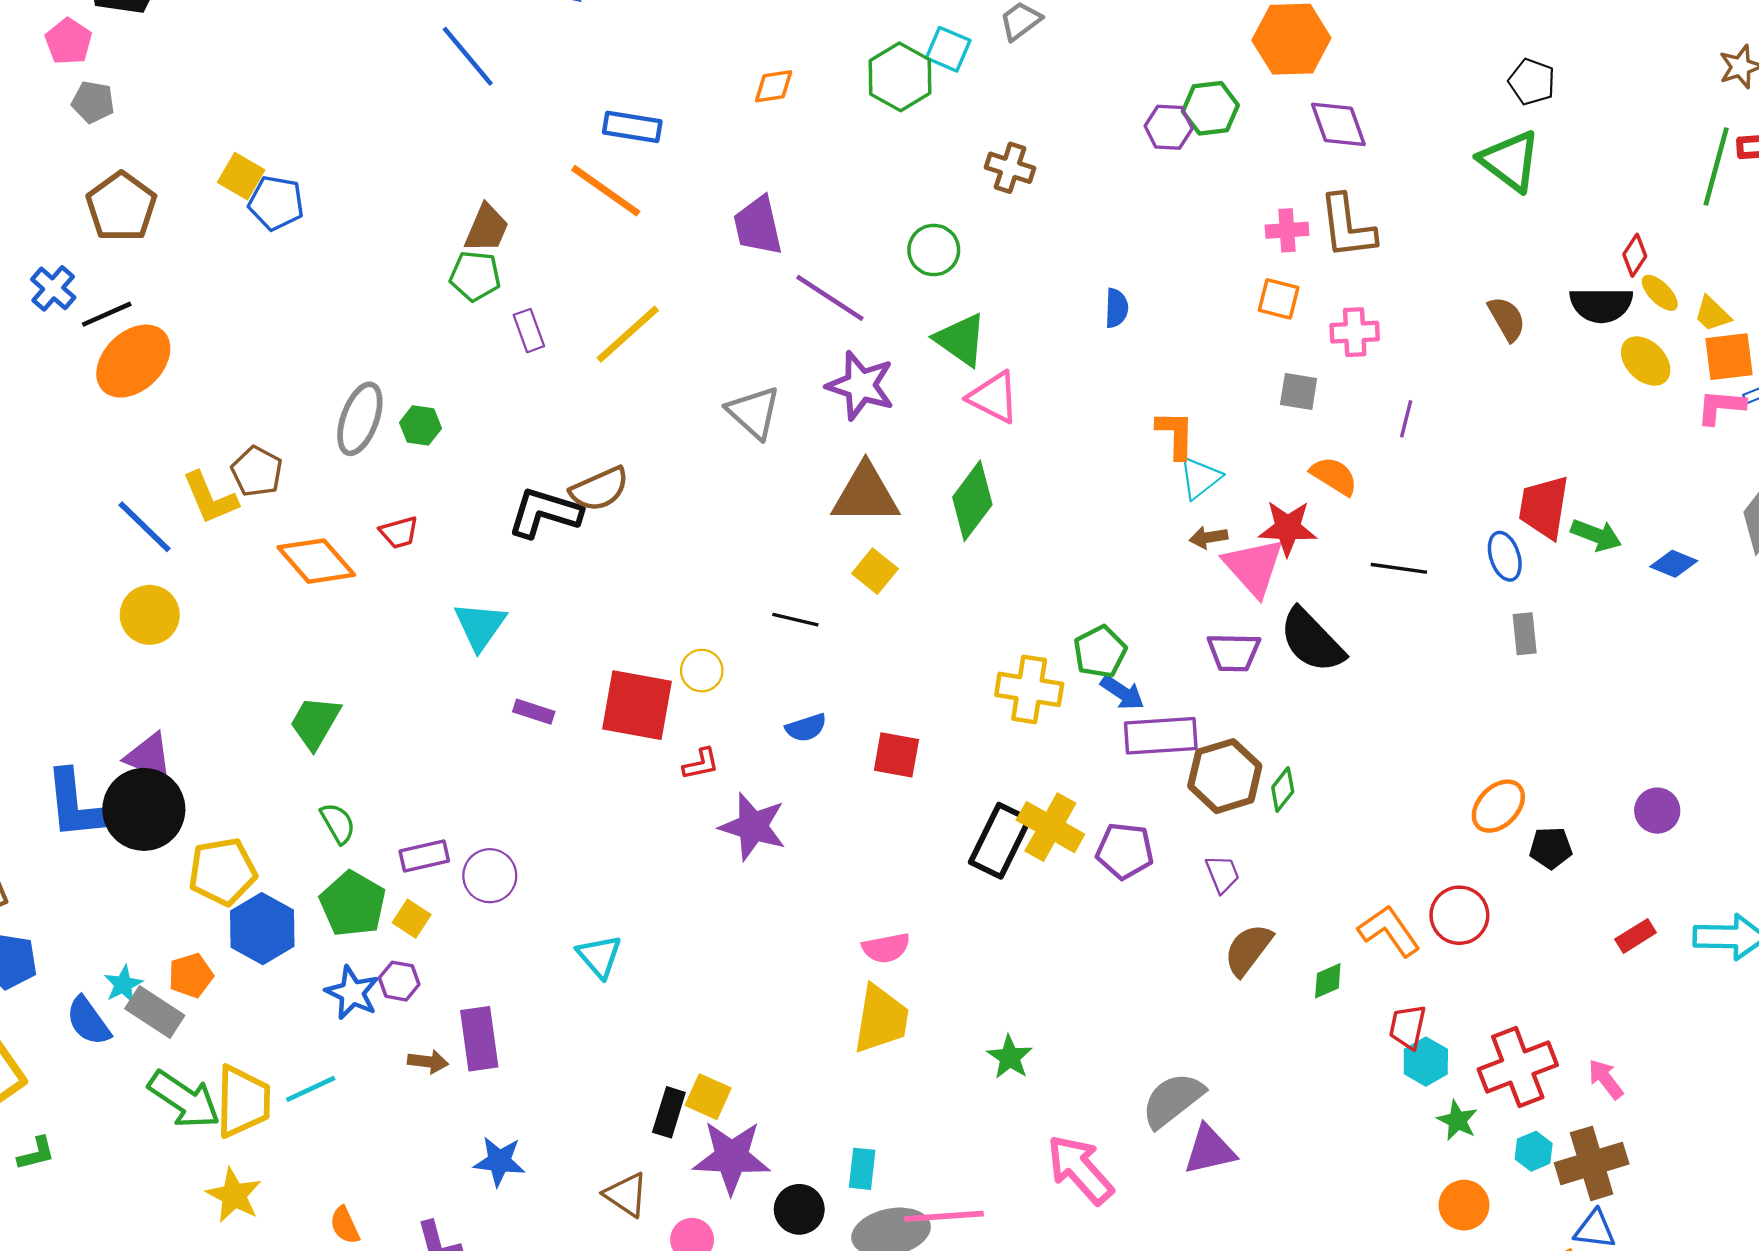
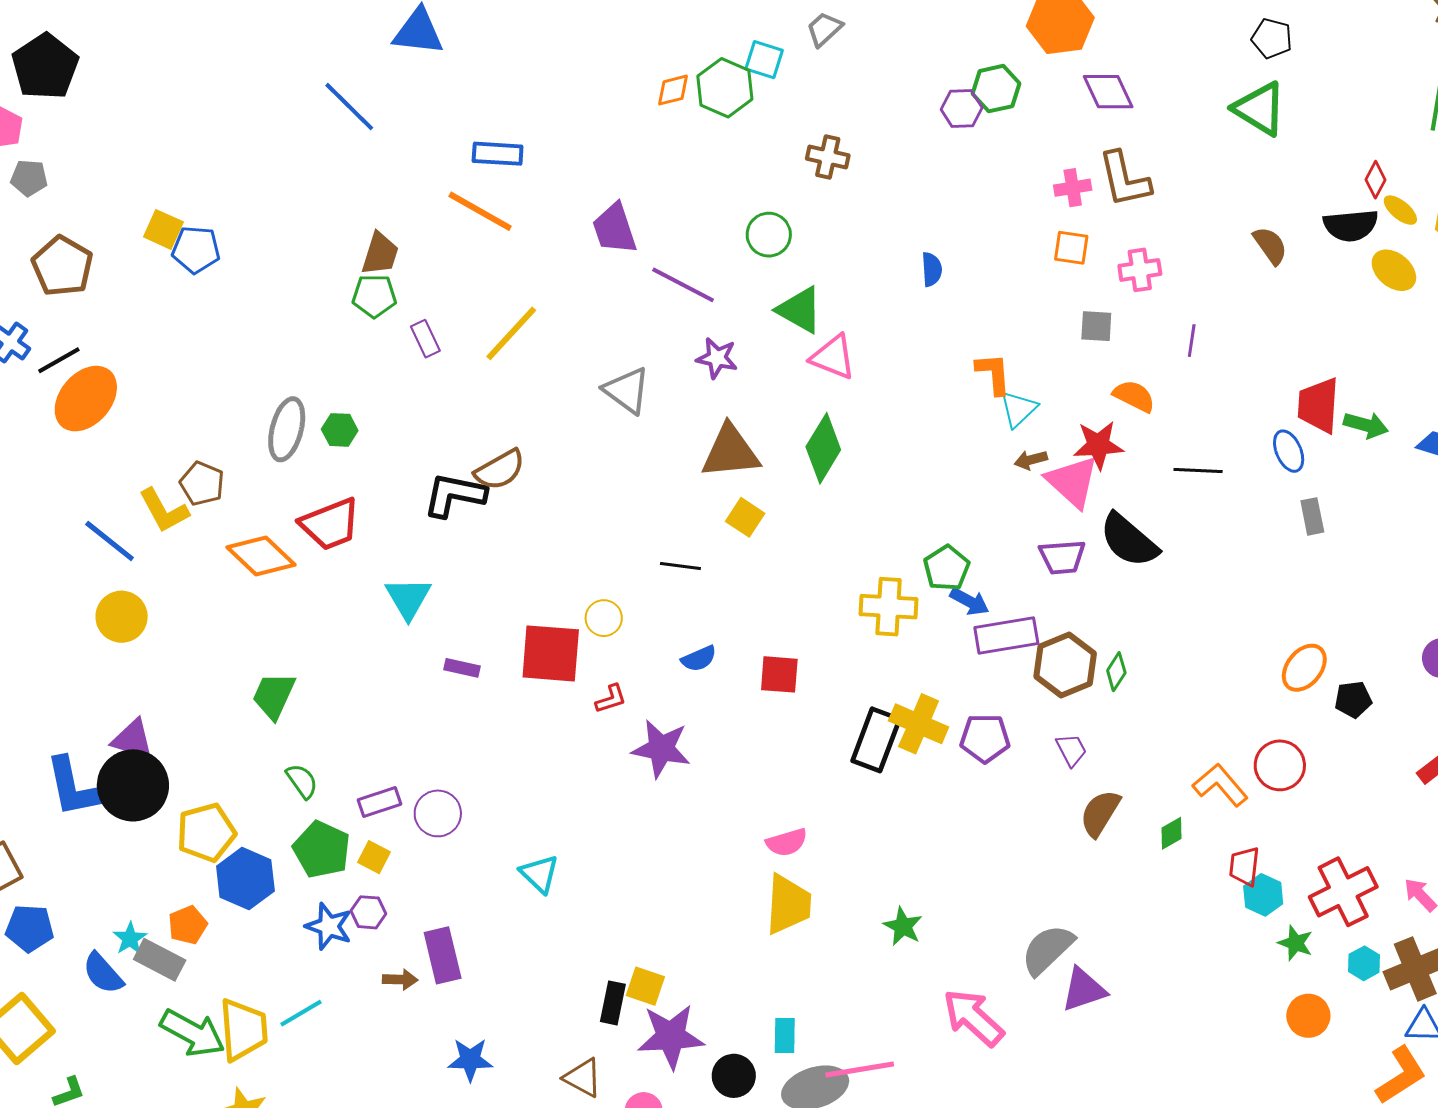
orange diamond: (774, 86) -> (673, 90), moved
purple star: (861, 385) -> (717, 358), size x0.7
red trapezoid: (399, 532) -> (330, 524), size x1.8

